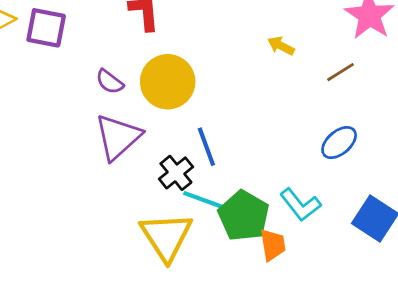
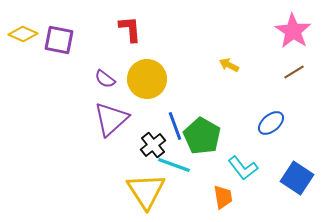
yellow arrow: (281, 46) -> (229, 65), moved
brown line: (340, 72) -> (294, 72), moved
green pentagon: (244, 216) -> (202, 136), moved

